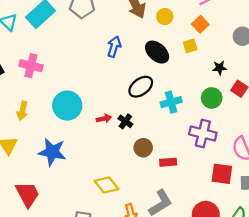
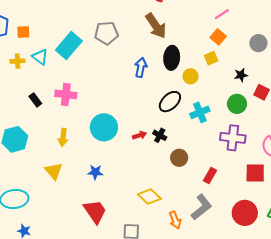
yellow circle: (165, 17) -> (191, 76), moved
black ellipse: (157, 52) -> (172, 58), moved, turned 60
blue star: (52, 152) -> (95, 172), size x0.6
red rectangle: (168, 162) -> (210, 176), moved, turned -49
red trapezoid: (27, 194) -> (95, 211), moved

